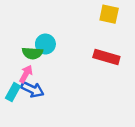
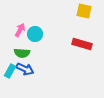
green semicircle: (32, 53) -> (22, 53), moved
pink arrow: (26, 74) -> (20, 30), moved

